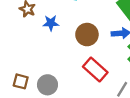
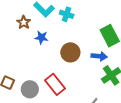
red rectangle: (95, 69) -> (55, 84), moved

